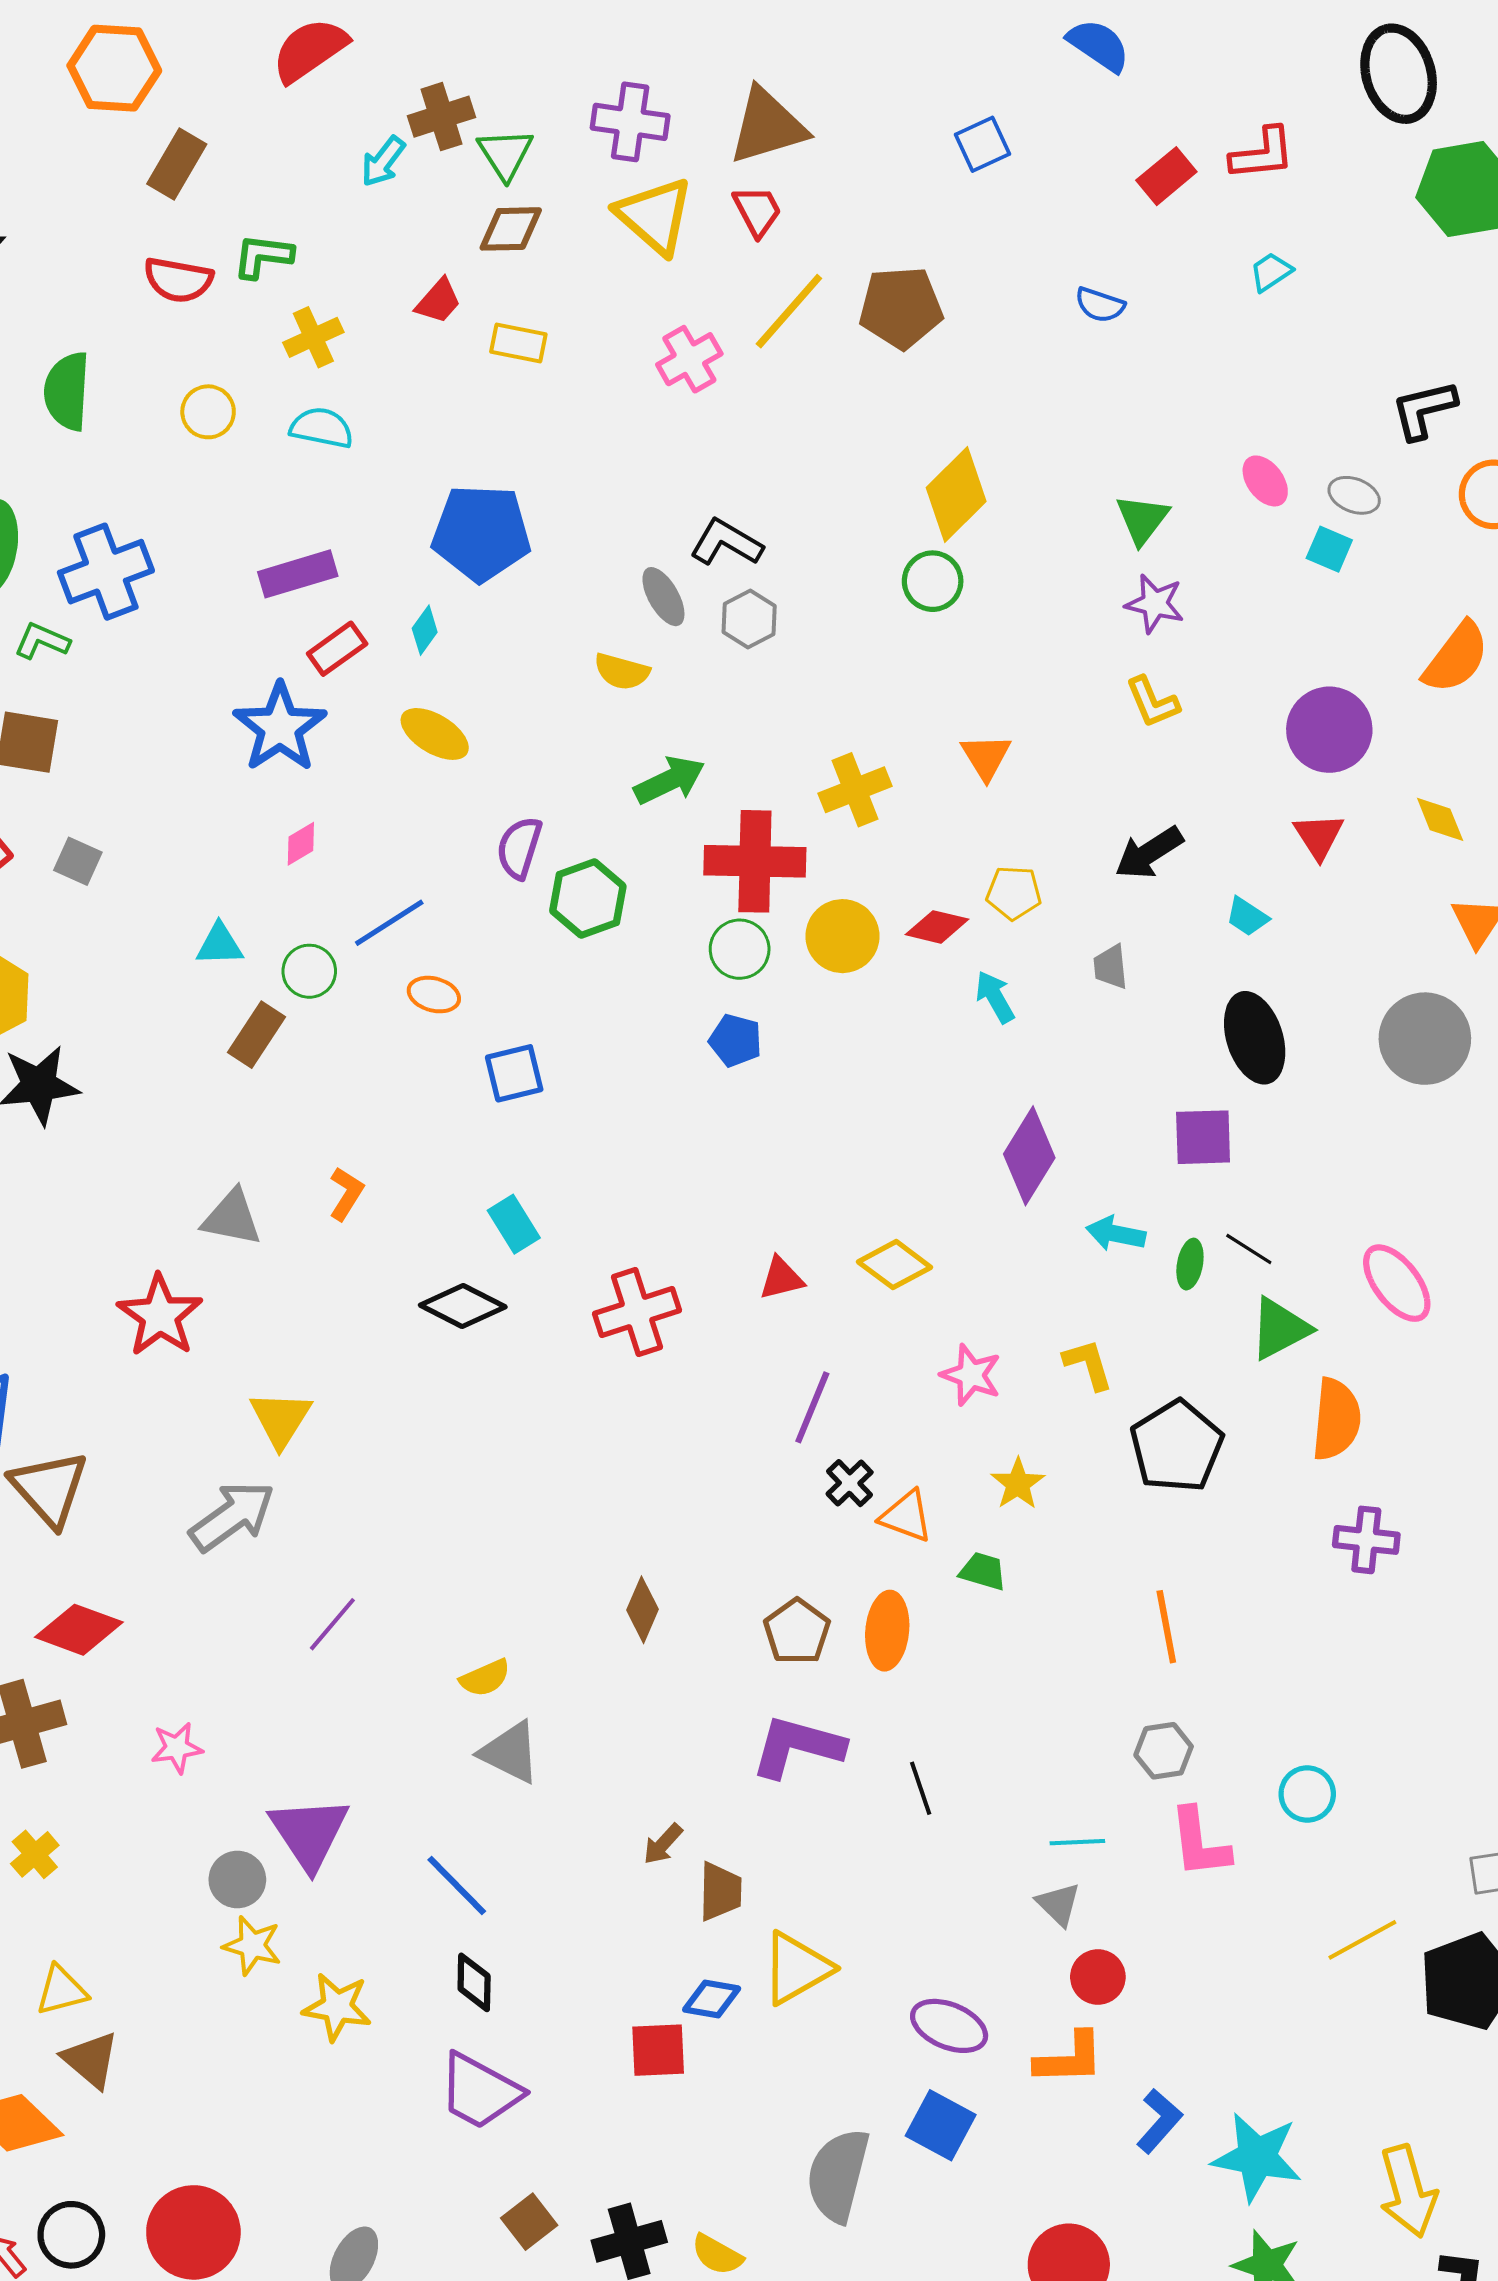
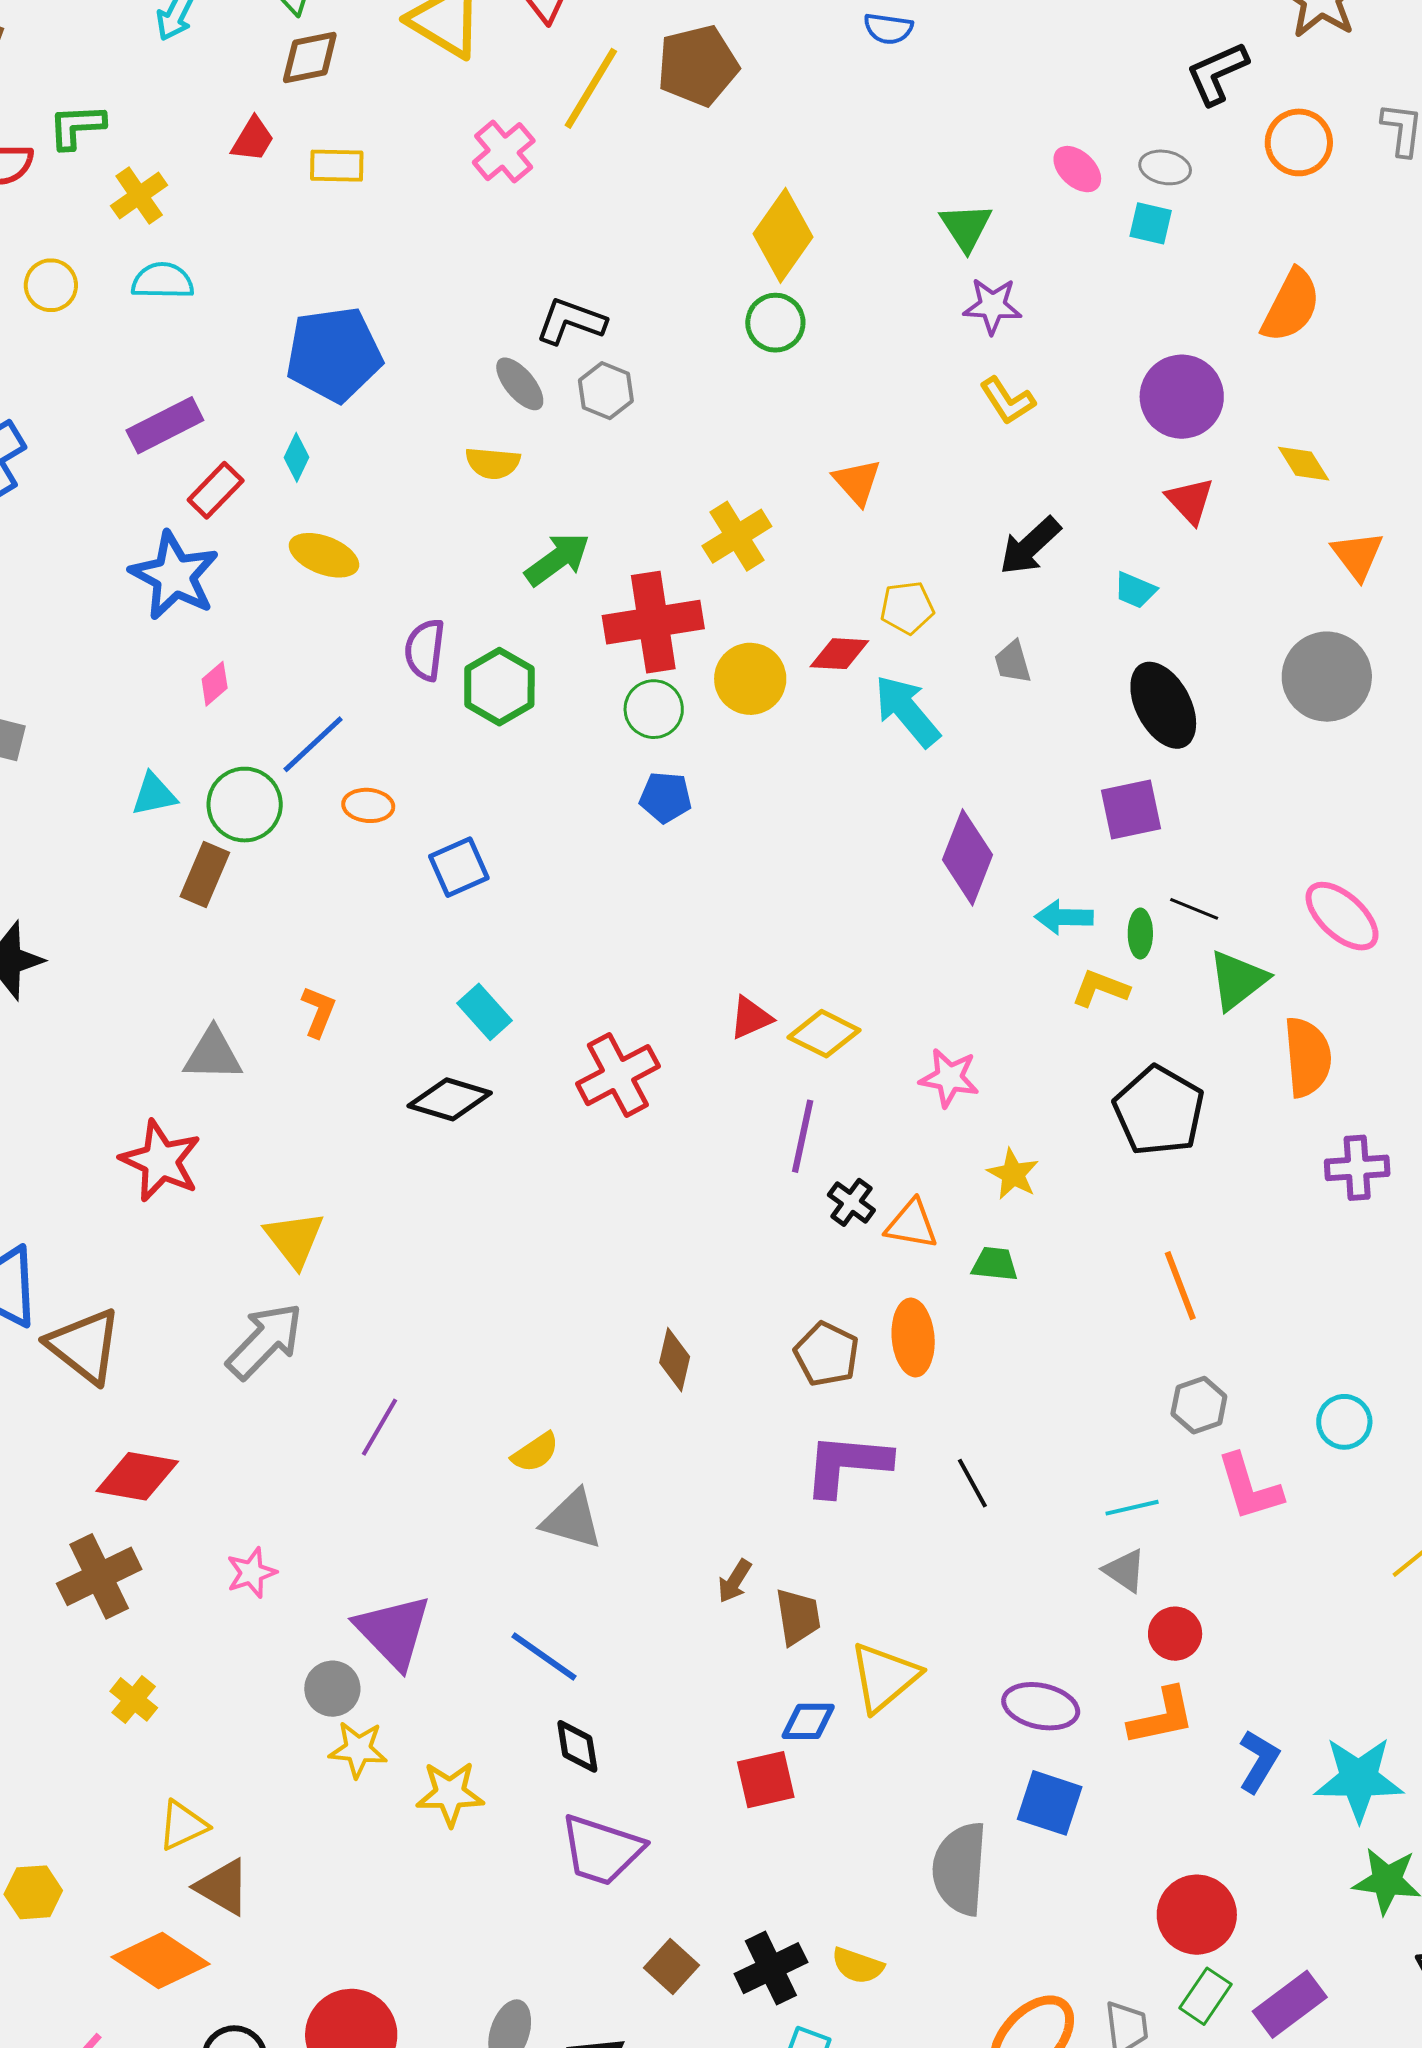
green circle: (309, 971) -> (245, 805), size x1.4
cyan arrow: (995, 997) -> (907, 711), size x1.5
yellow diamond: (895, 1265) -> (824, 1034), moved
yellow L-shape: (1088, 1364) -> (1100, 988), moved, turned -42

